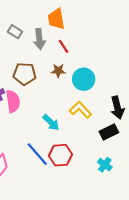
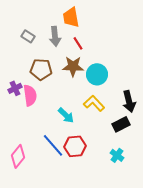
gray rectangle: (15, 32) -> (28, 36), moved
brown star: (58, 71) -> (73, 66), size x1.5

